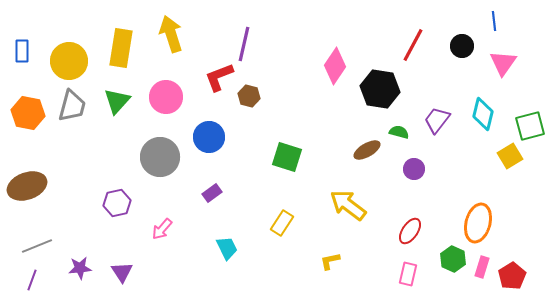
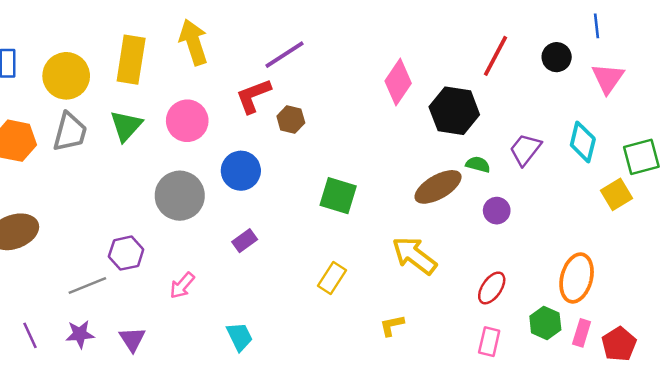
purple line: (244, 44) -> (285, 55), turned 44
brown ellipse: (367, 150) -> (438, 187), size x1.4
gray line: (37, 246) -> (87, 285), moved
cyan trapezoid: (227, 248) -> (240, 337), moved
purple line: (32, 280) -> (30, 335), moved, turned -45

